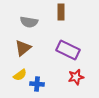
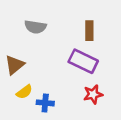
brown rectangle: (61, 12) -> (89, 31), moved
brown triangle: (23, 48) -> (15, 65), moved

